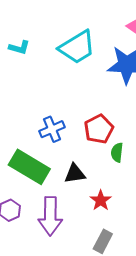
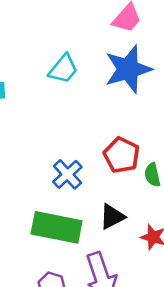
cyan trapezoid: (77, 47) -> (63, 69), size x0.7

